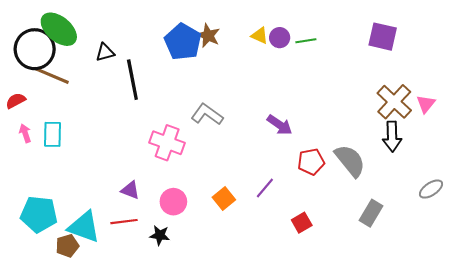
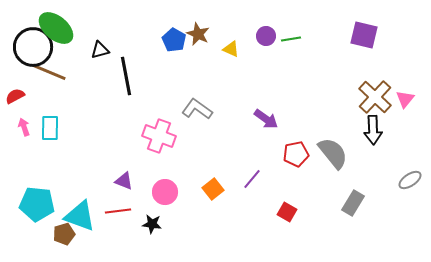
yellow triangle: (260, 36) -> (231, 49), moved
blue pentagon: (183, 42) -> (174, 40), size x0.7
red square: (302, 223) -> (287, 212), turned -30

